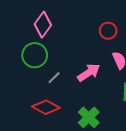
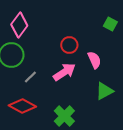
red circle: (108, 31) -> (69, 45), moved

